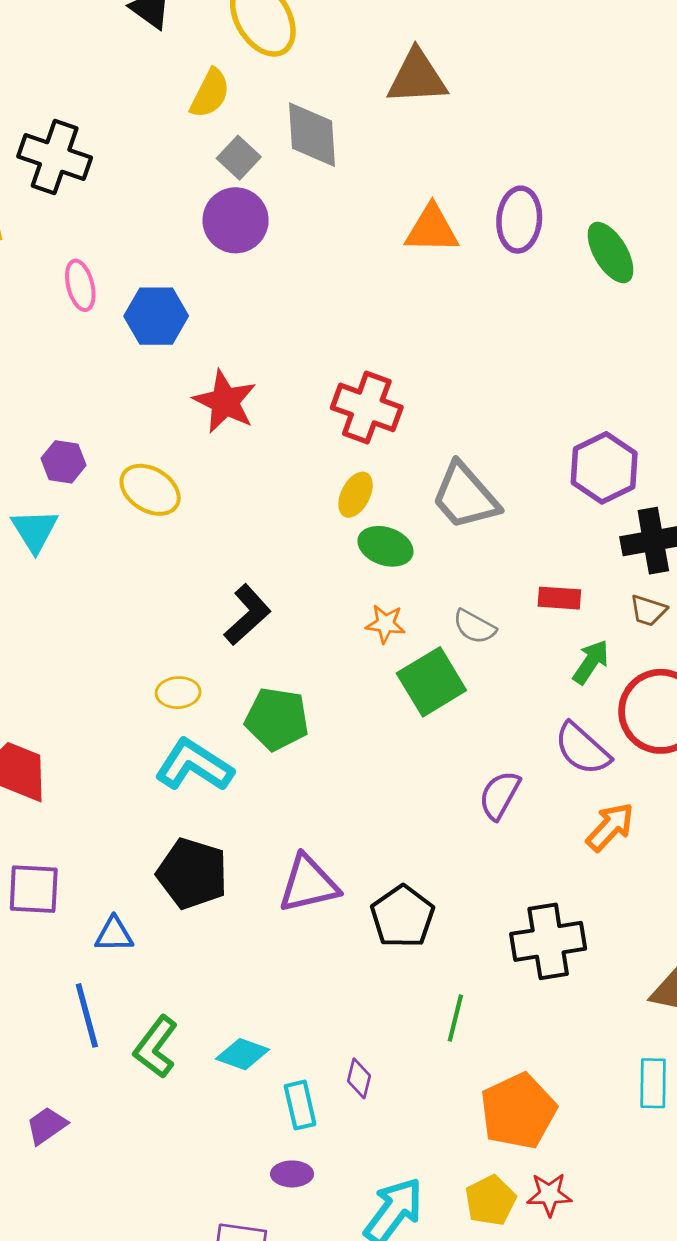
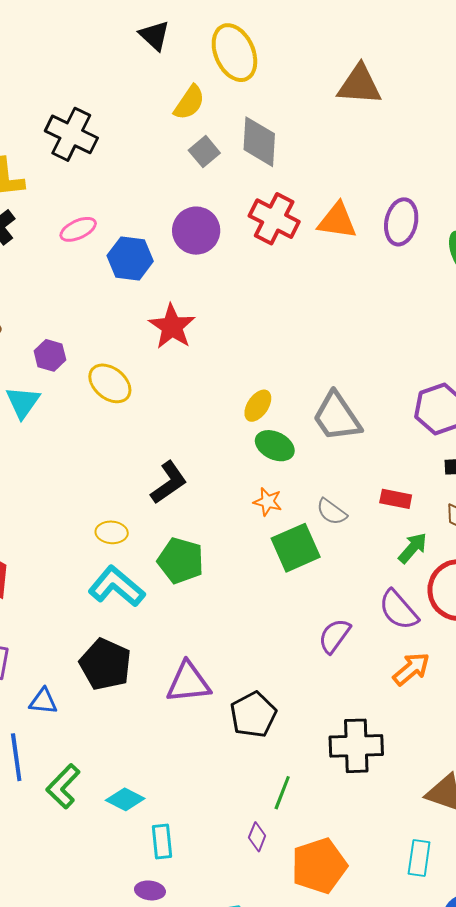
brown triangle: (417, 77) -> (359, 85), moved
purple circle: (236, 220) -> (196, 231), moved
pink ellipse: (80, 285) -> (78, 229), turned 72
red cross: (367, 407) -> (274, 219), moved
purple diamond: (359, 1078) -> (257, 837), moved

